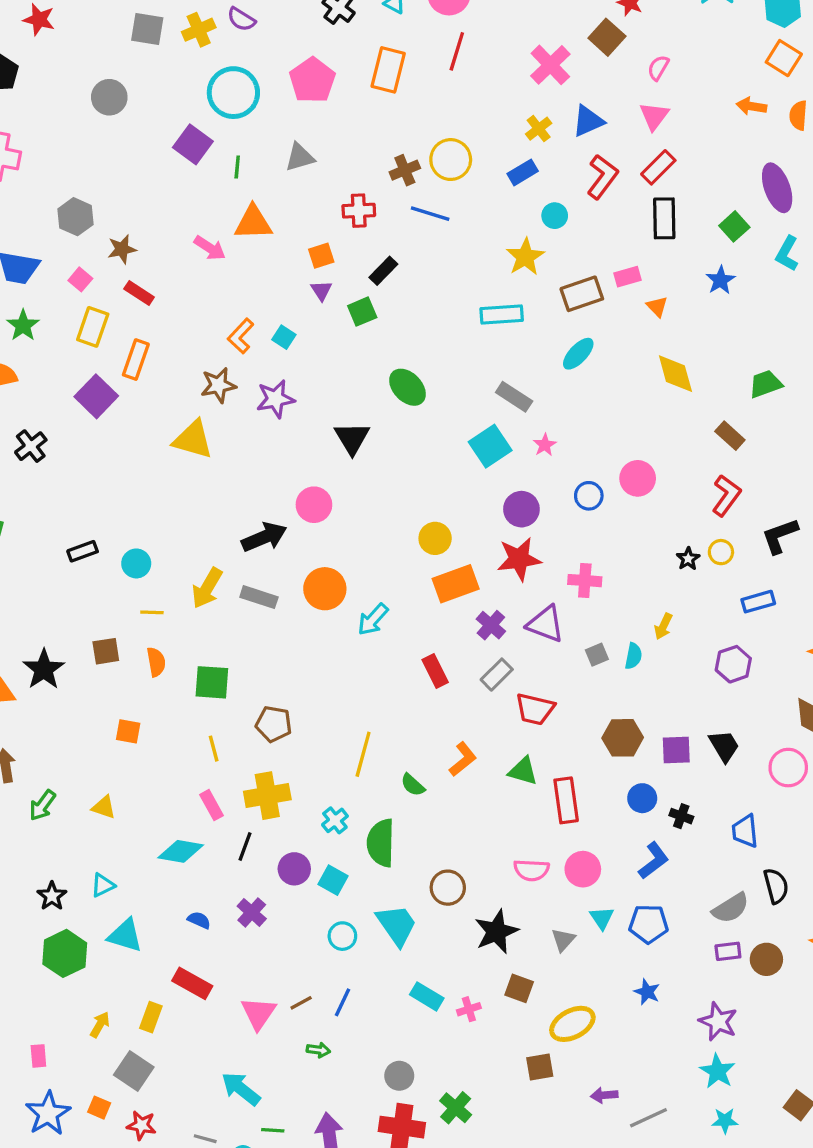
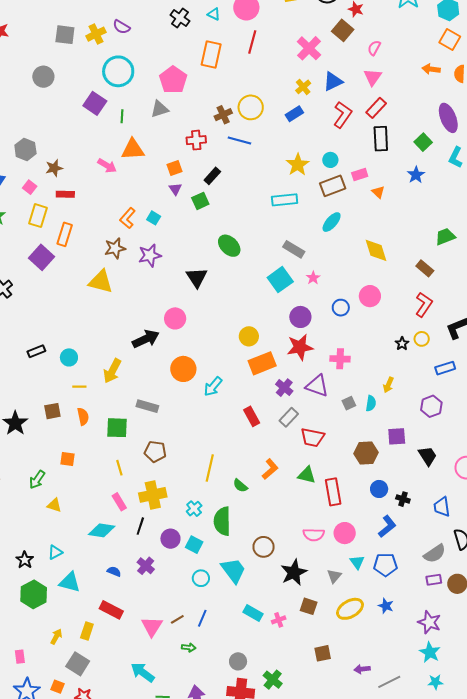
pink pentagon: (312, 80) -> (173, 80), moved
cyan circle: (555, 216) -> (330, 160), moved
red rectangle: (139, 293) -> (65, 194), turned -30
yellow diamond: (675, 374) -> (376, 250), moved
gray rectangle: (259, 597) -> (147, 406), moved
purple square: (676, 750) -> (397, 436), moved
green arrow: (42, 805) -> (37, 480), moved
yellow ellipse: (572, 1024) -> (350, 609), moved

